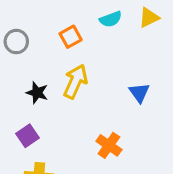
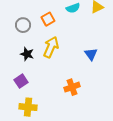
gray circle: (16, 42) -> (23, 25), moved
orange cross: (109, 145) -> (72, 87), turned 35

